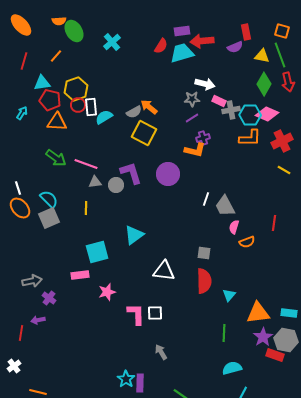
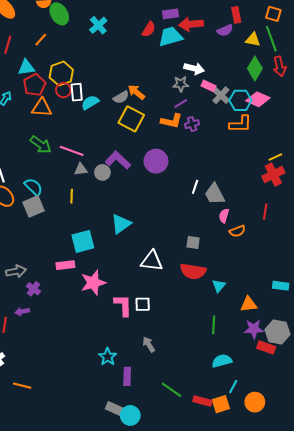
red pentagon: (50, 100) -> (34, 85), turned 30
gray cross: (231, 110) -> (221, 95), turned -36
red cross: (282, 141) -> (273, 175), moved
orange L-shape: (195, 150) -> (171, 121), moved
yellow line: (284, 170) -> (275, 157), turned -56
purple L-shape: (131, 173) -> (118, 160), turned -30
red semicircle: (204, 281) -> (193, 271), turned 100
pink star: (107, 292) -> (93, 283), size x1.4
orange triangle: (258, 313) -> (249, 304), size x0.7
cyan rectangle: (289, 313) -> (281, 286), moved
purple star: (263, 337) -> (254, 329), turned 30
cyan star: (126, 379) -> (108, 357), moved

